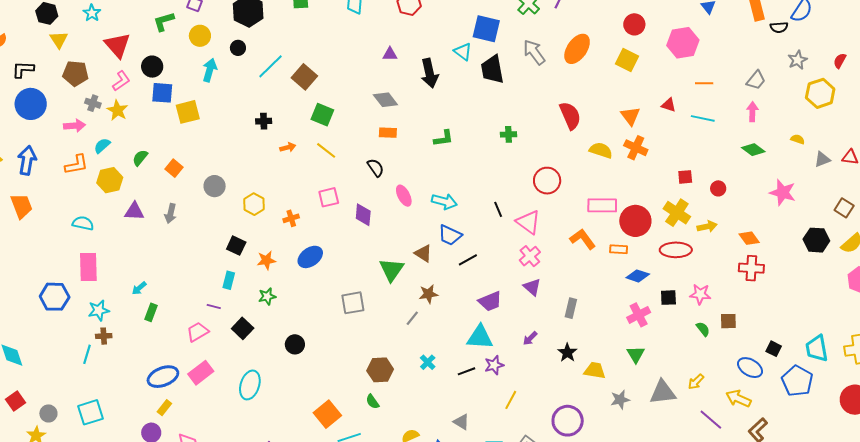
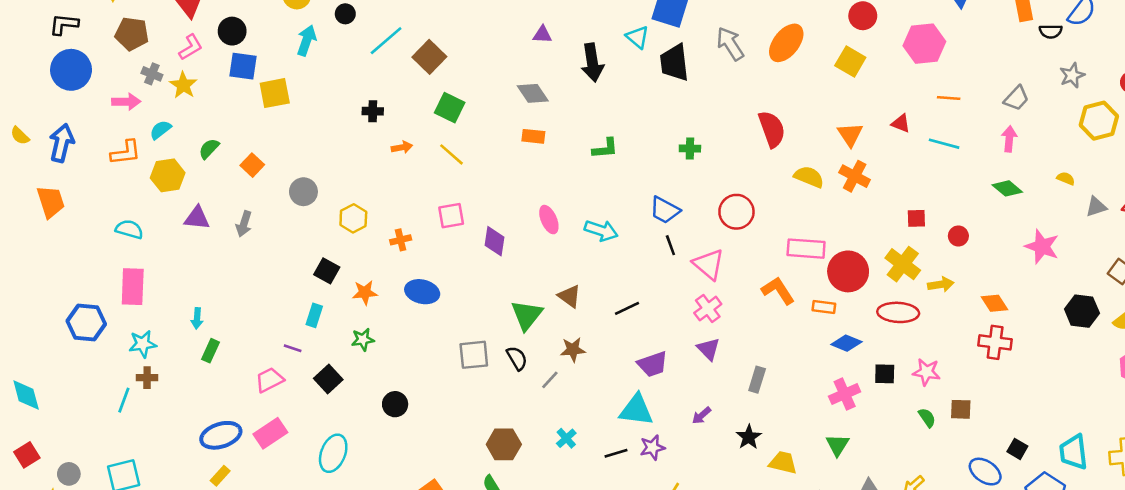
black semicircle: (376, 168) -> (517, 358), moved
blue trapezoid: (450, 235) -> (665, 210), moved
blue ellipse: (310, 257) -> (422, 292), turned 45
cyan arrow: (139, 288) -> (197, 318), turned -49

